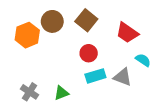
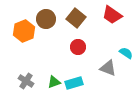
red trapezoid: (127, 33) -> (112, 15), moved
cyan rectangle: (95, 76) -> (74, 83), moved

